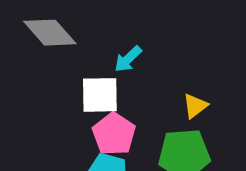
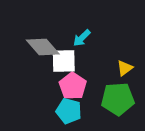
gray diamond: (50, 33) -> (43, 47), moved

